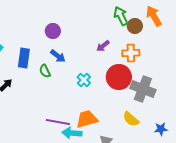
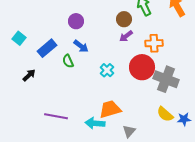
brown circle: (135, 26) -> (124, 19), moved
blue rectangle: (24, 58) -> (47, 48), turned 42
yellow semicircle: (131, 119) -> (165, 114), moved
purple line: (58, 122) -> (56, 116), moved

